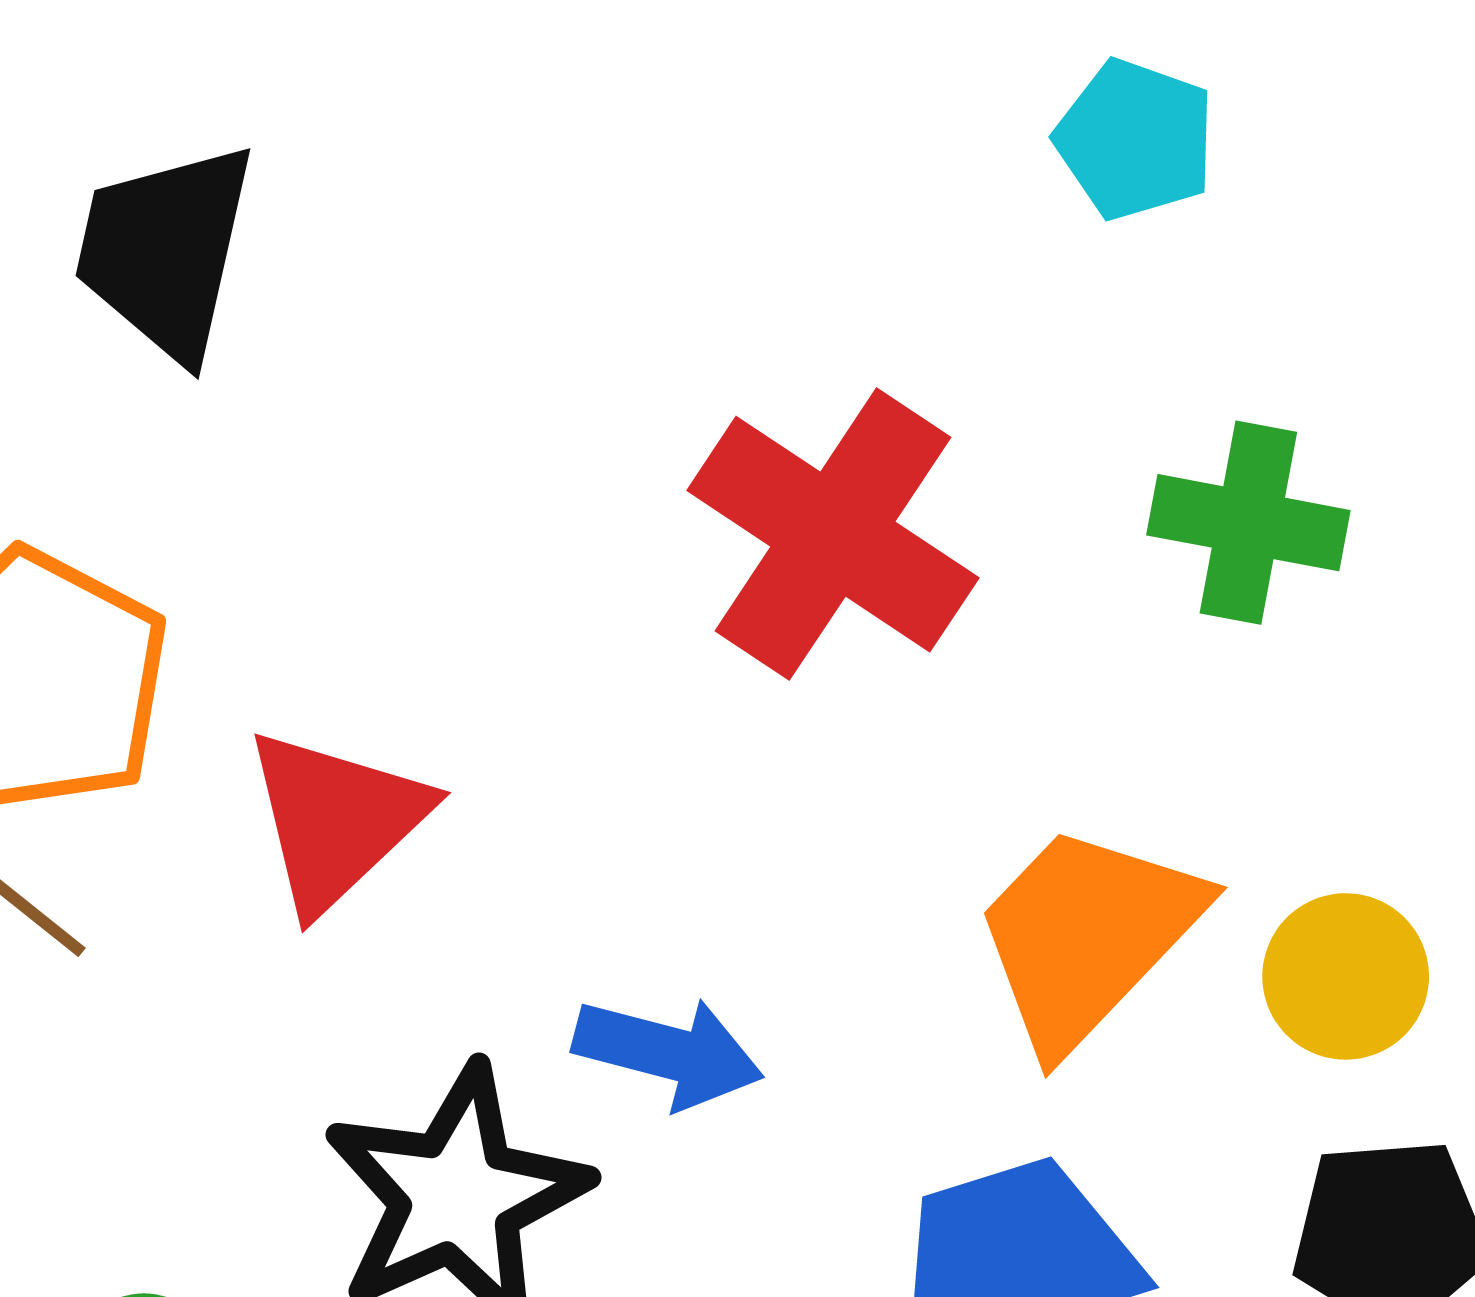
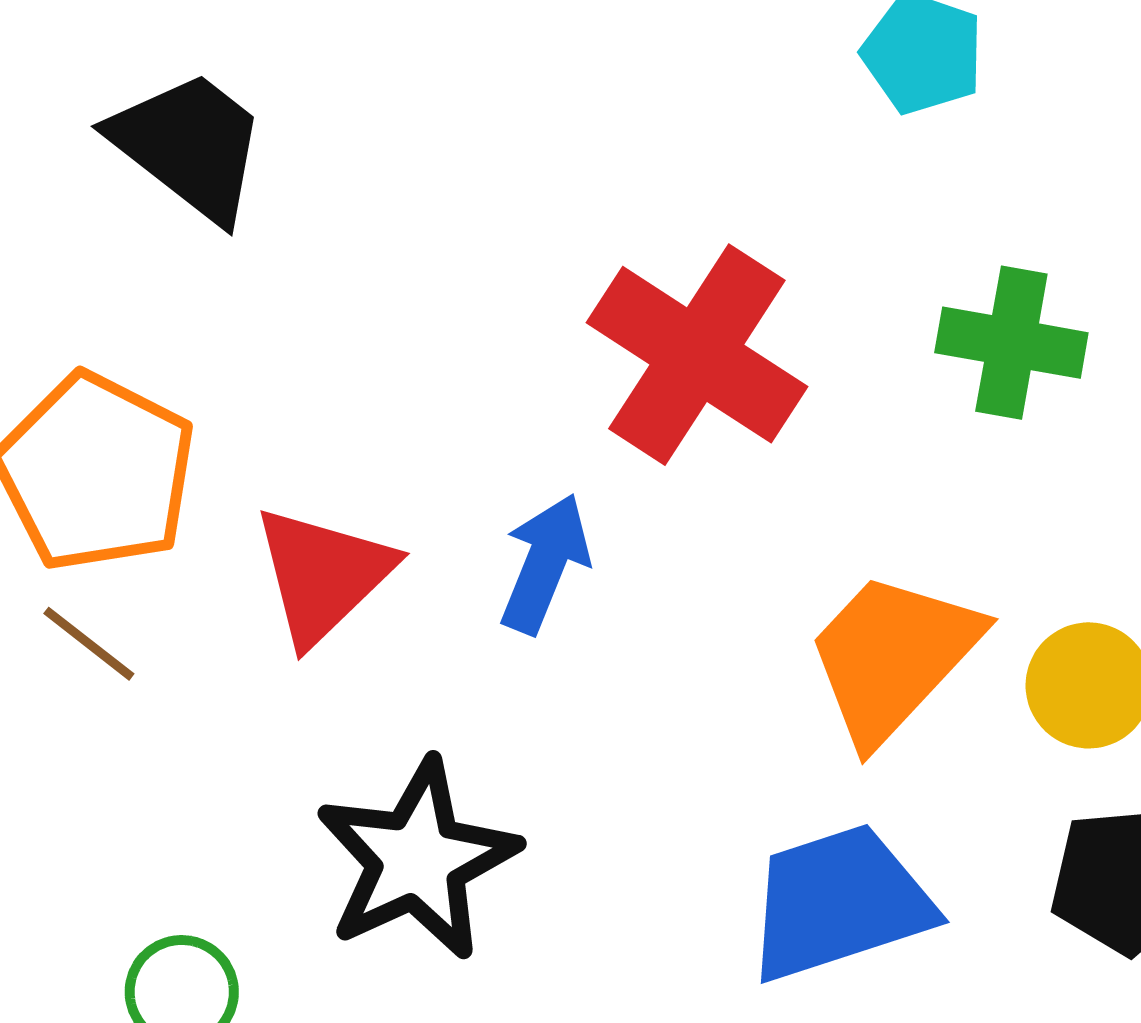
black trapezoid: (165, 251) -> (189, 145), turned 116
blue arrow: (668, 1052) -> (545, 564), moved, turned -82

